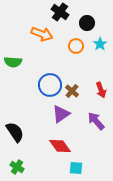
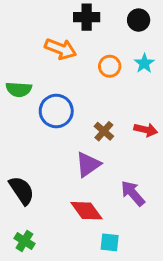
black cross: (60, 12) -> (87, 17), turned -36
black circle: (87, 23) -> (139, 20), moved
blue circle: (50, 85) -> (56, 111), moved
red arrow: (101, 90) -> (146, 130), turned -56
purple arrow: (96, 121) -> (133, 193), moved

